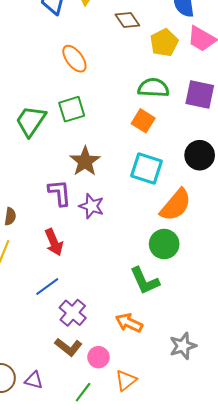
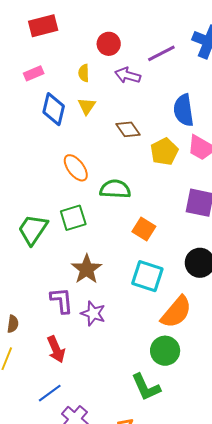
green semicircle: (153, 88) -> (115, 189), moved

